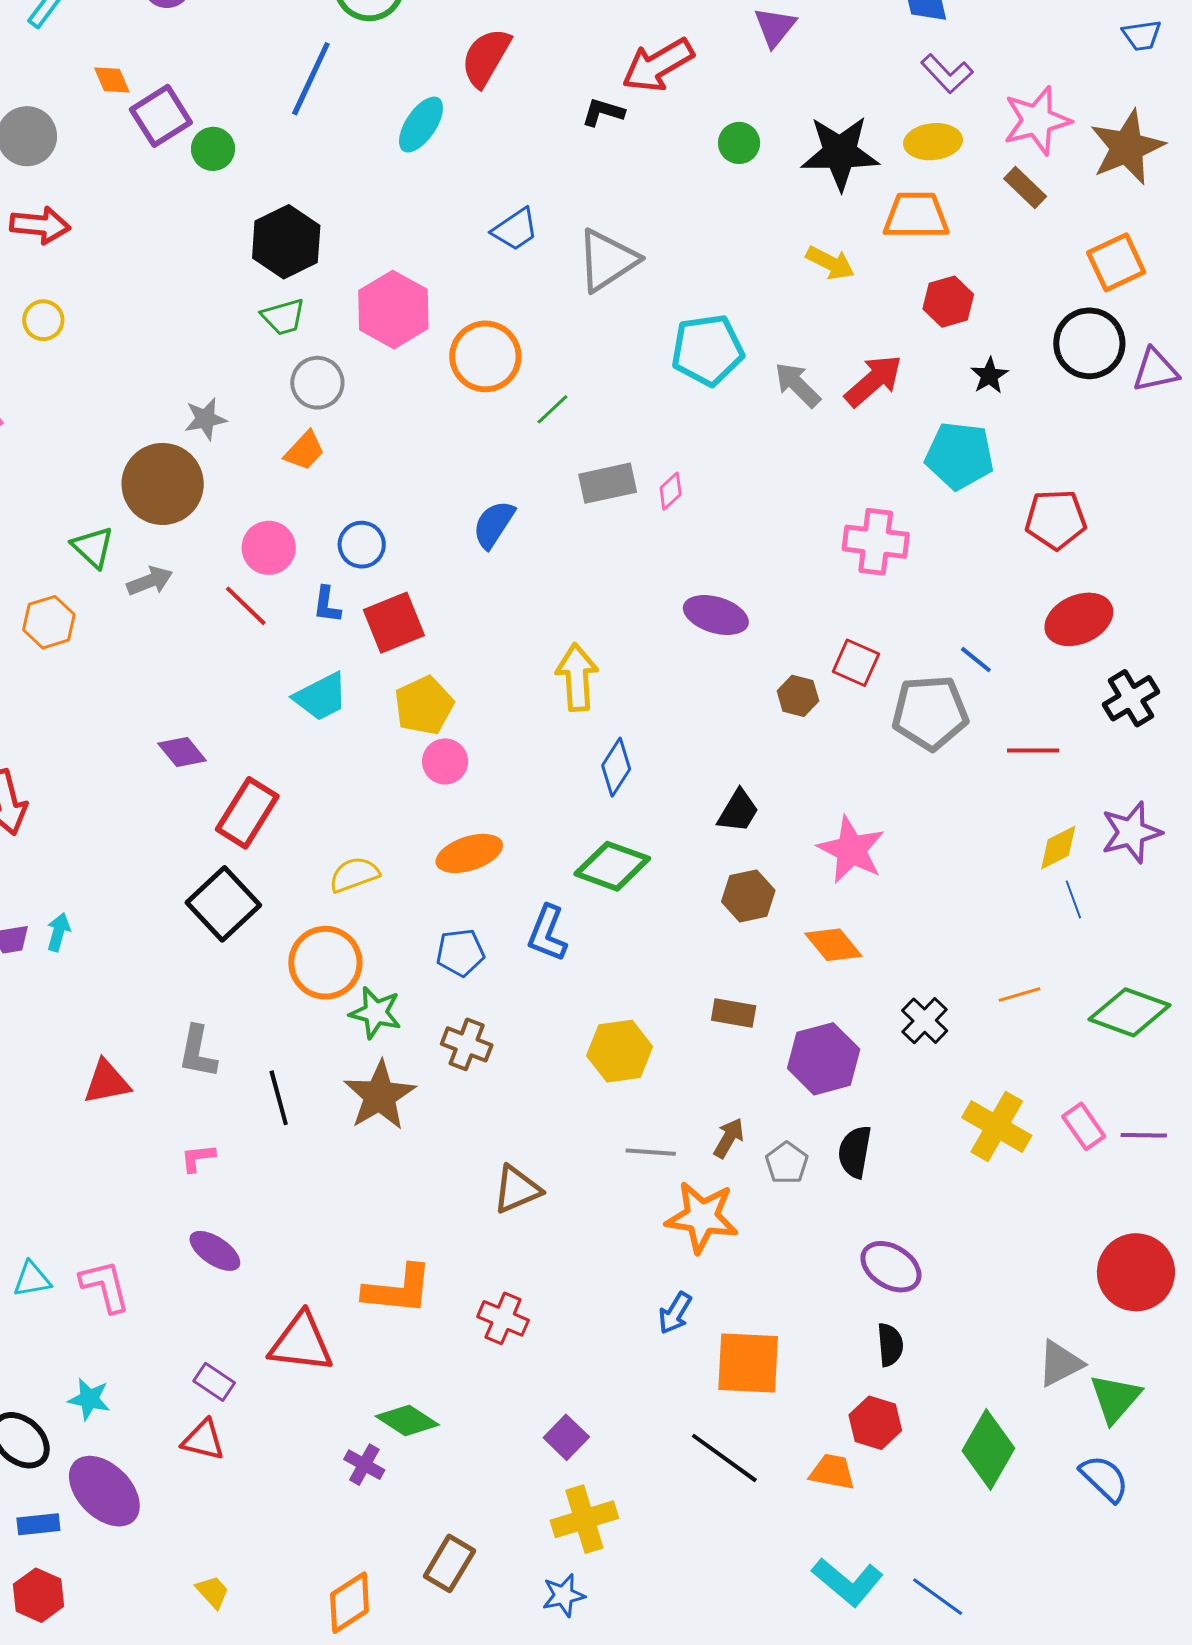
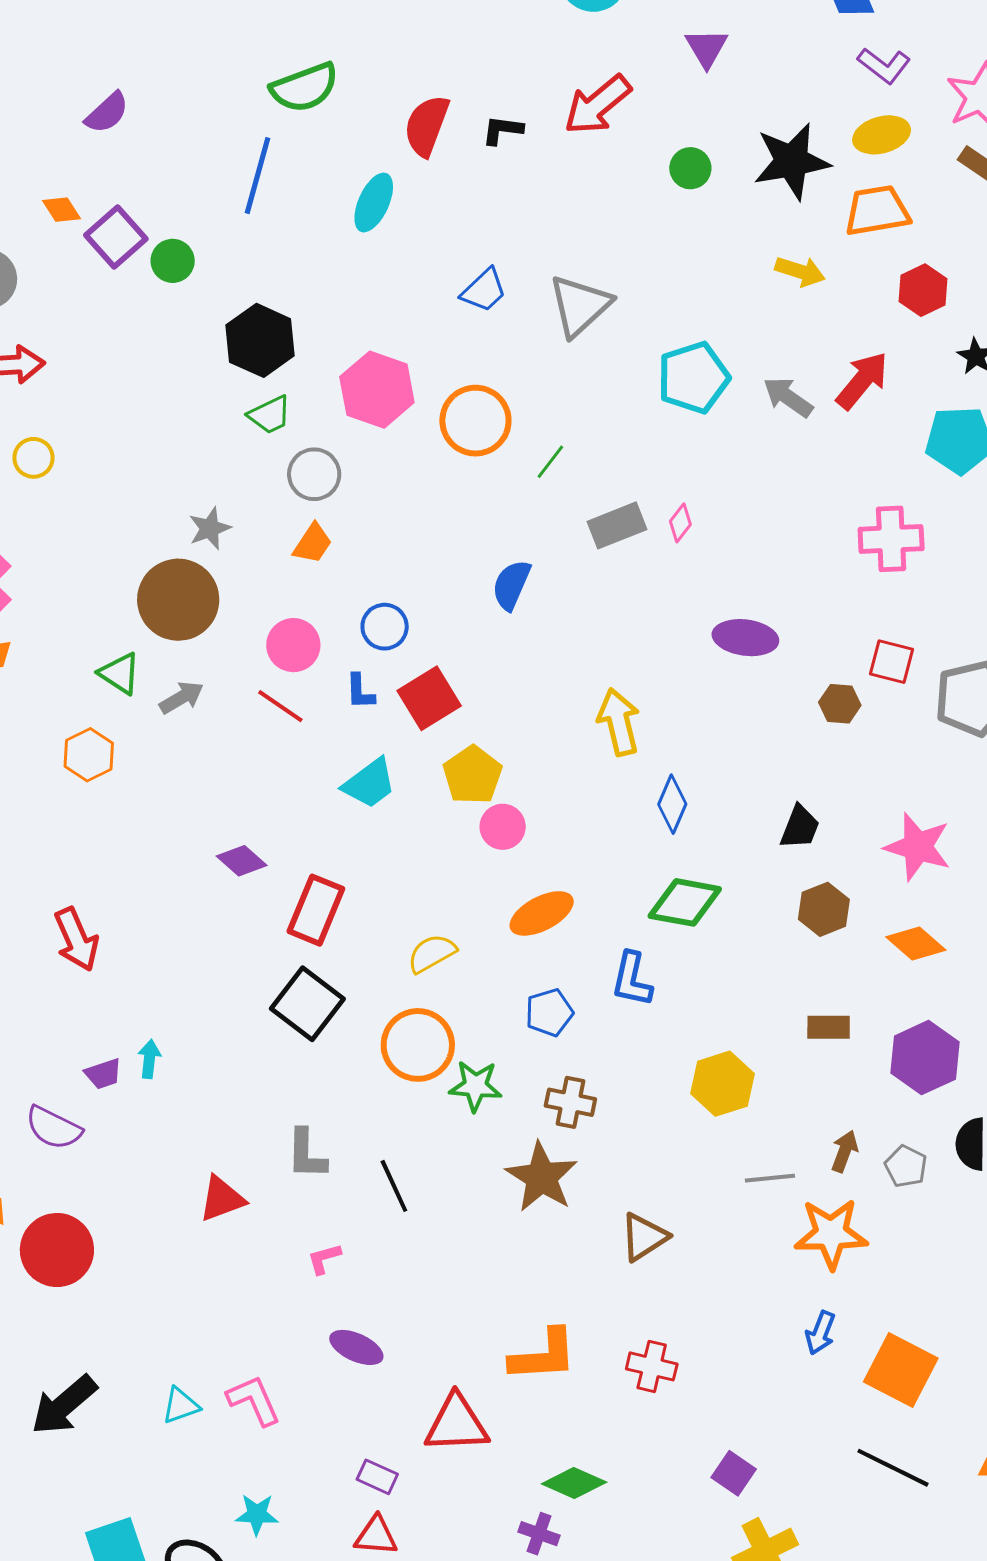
black L-shape: (603, 112) -> (502, 130), moved
brown star: (380, 1096) -> (542, 1177), moved
orange square: (748, 1363) -> (901, 1370), turned 34

